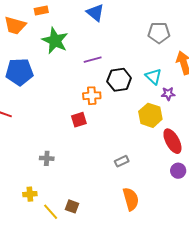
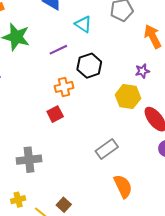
cyan triangle: (153, 76) -> (83, 24), moved
gray cross: (47, 158) -> (29, 160), size x1.6
gray rectangle: (122, 161) -> (107, 149), size x1.5
brown square: (72, 206) -> (64, 205), turned 32

